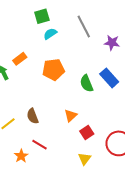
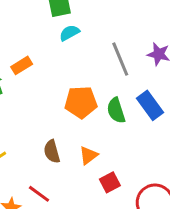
gray line: (84, 27) -> (120, 59), moved
orange pentagon: (54, 70) -> (81, 102), moved
brown semicircle: (33, 116) -> (52, 151), moved

